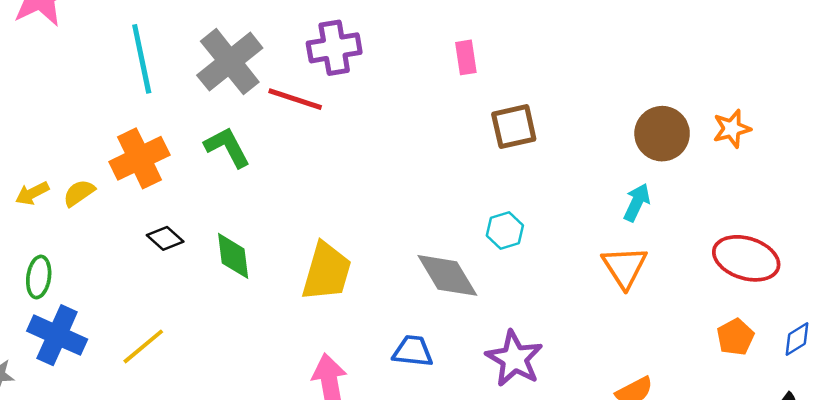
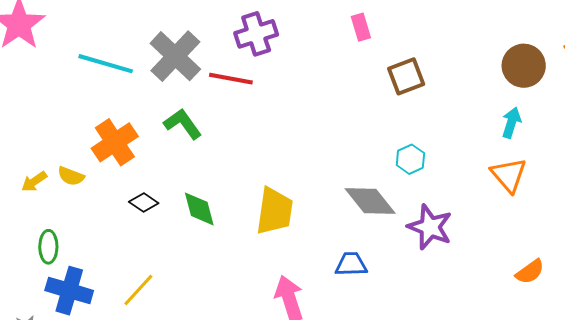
cyan line: (142, 59) -> (106, 64), turned -54
yellow semicircle: (79, 193) -> (71, 176), turned -116
purple star: (514, 359) -> (430, 227), moved

